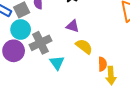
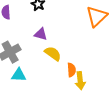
cyan triangle: (57, 63) -> (19, 75), moved, turned -49

